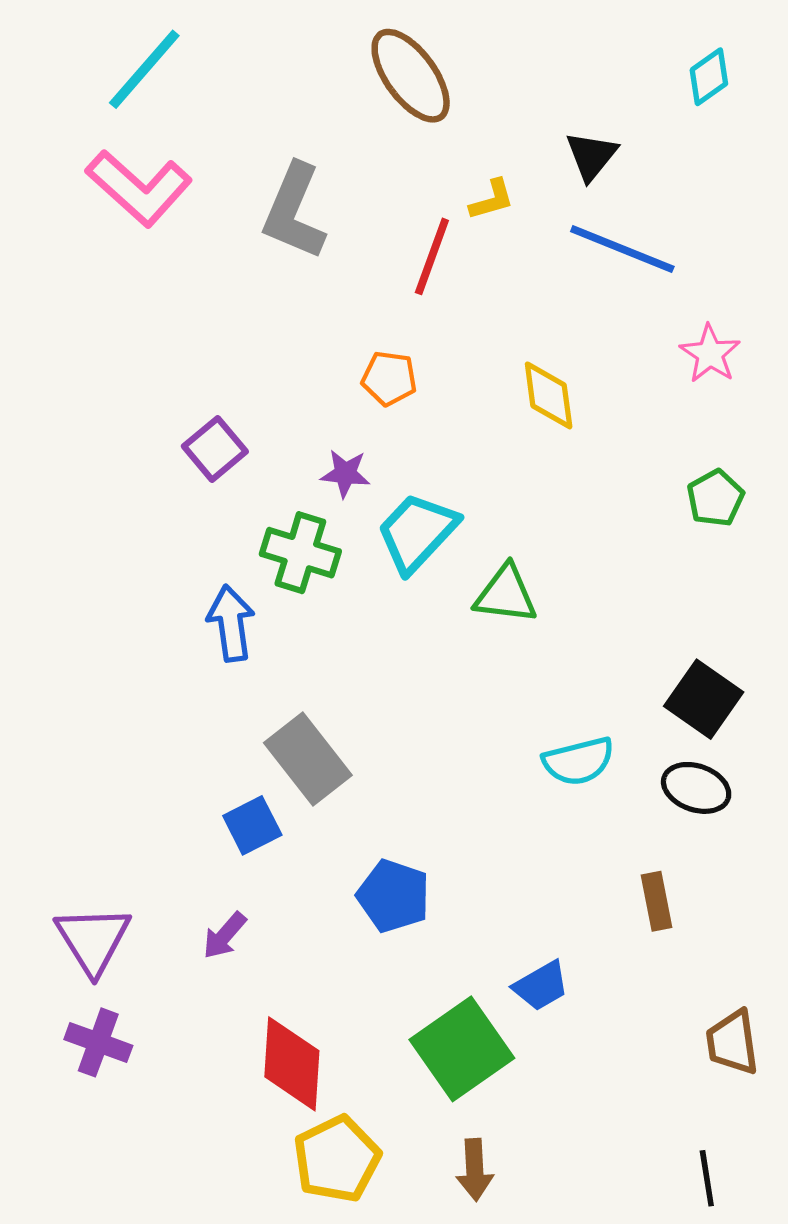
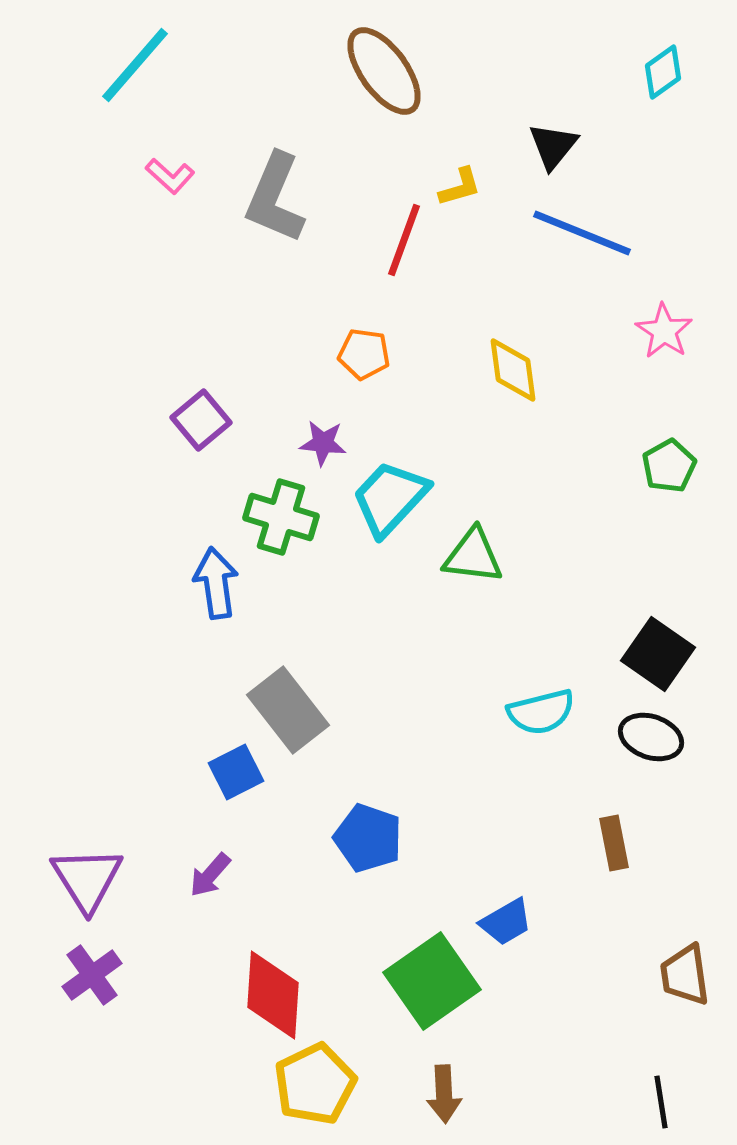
pink L-shape: (139, 188) -> (170, 176), moved, size x0.5
purple cross: (98, 1042) -> (92, 975), turned 34

